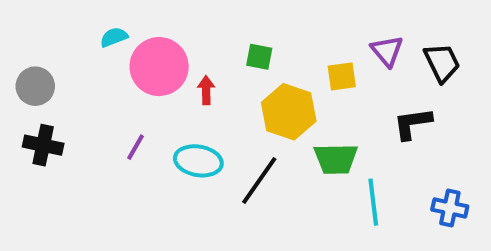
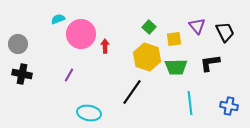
green square: (259, 57) -> (149, 27), moved, turned 32
green trapezoid: (336, 159) -> (176, 67), moved
cyan ellipse: (198, 161) -> (89, 113), moved

